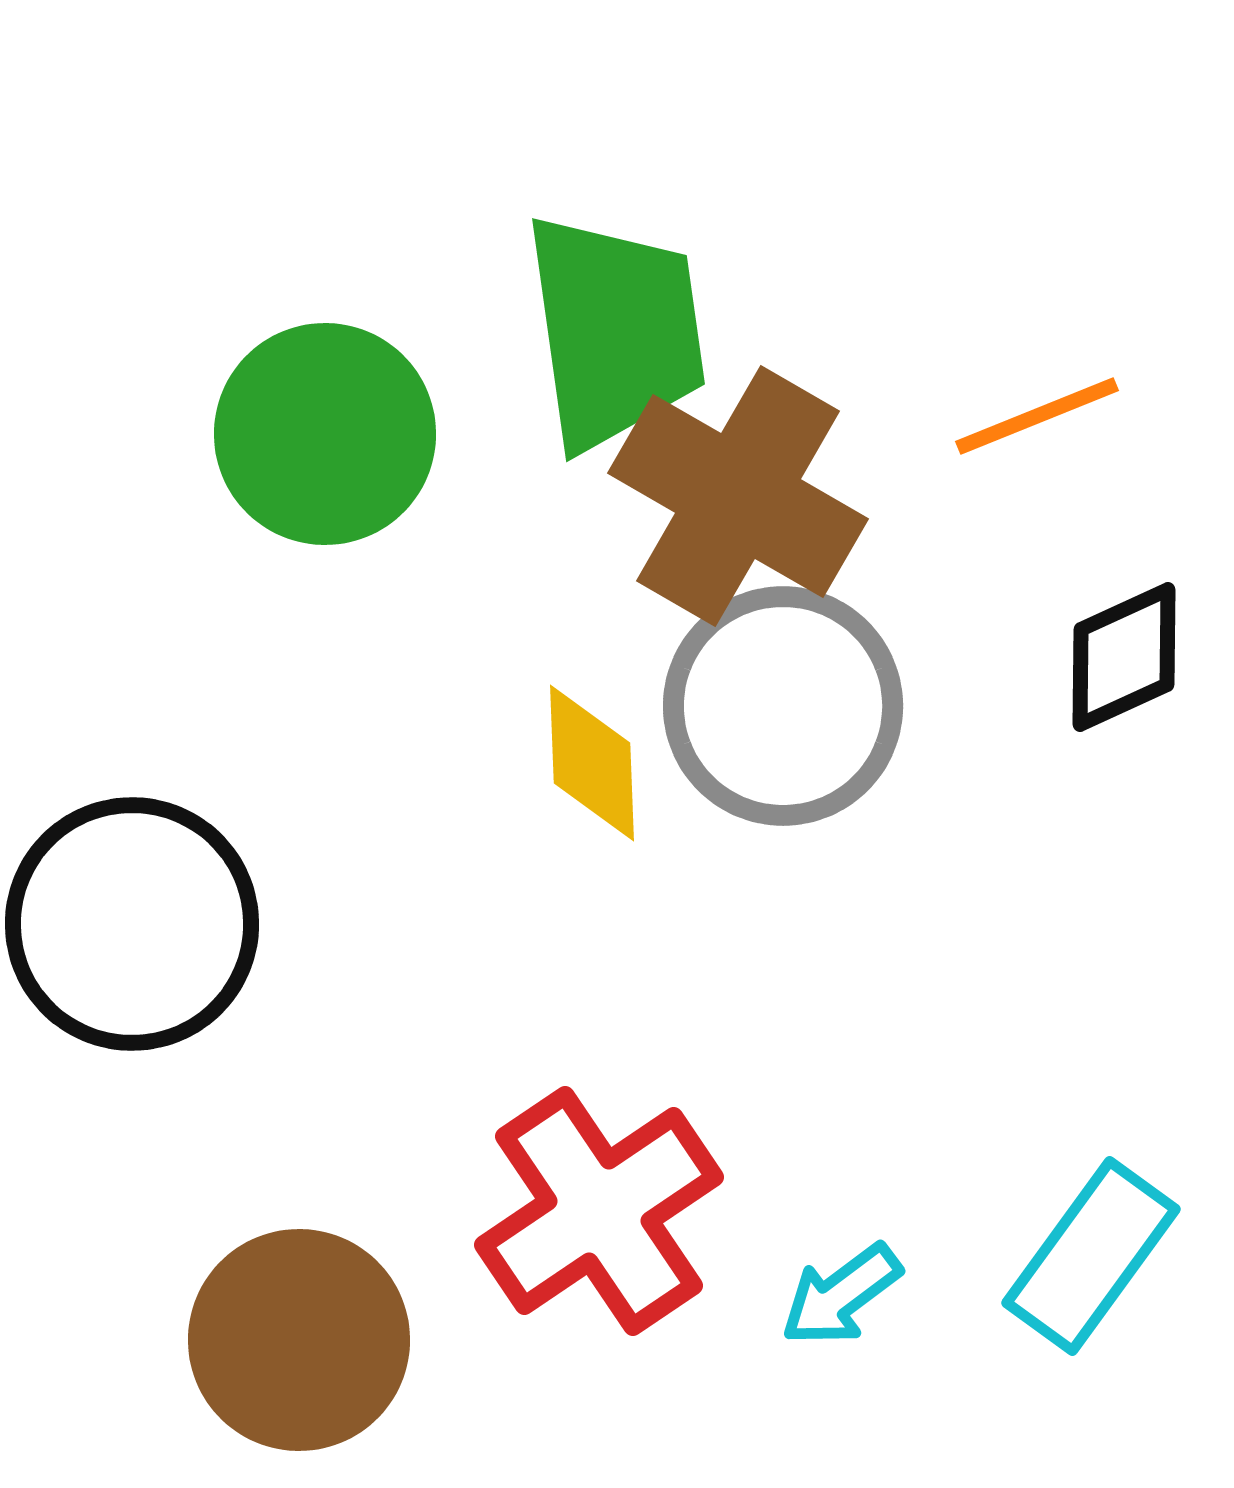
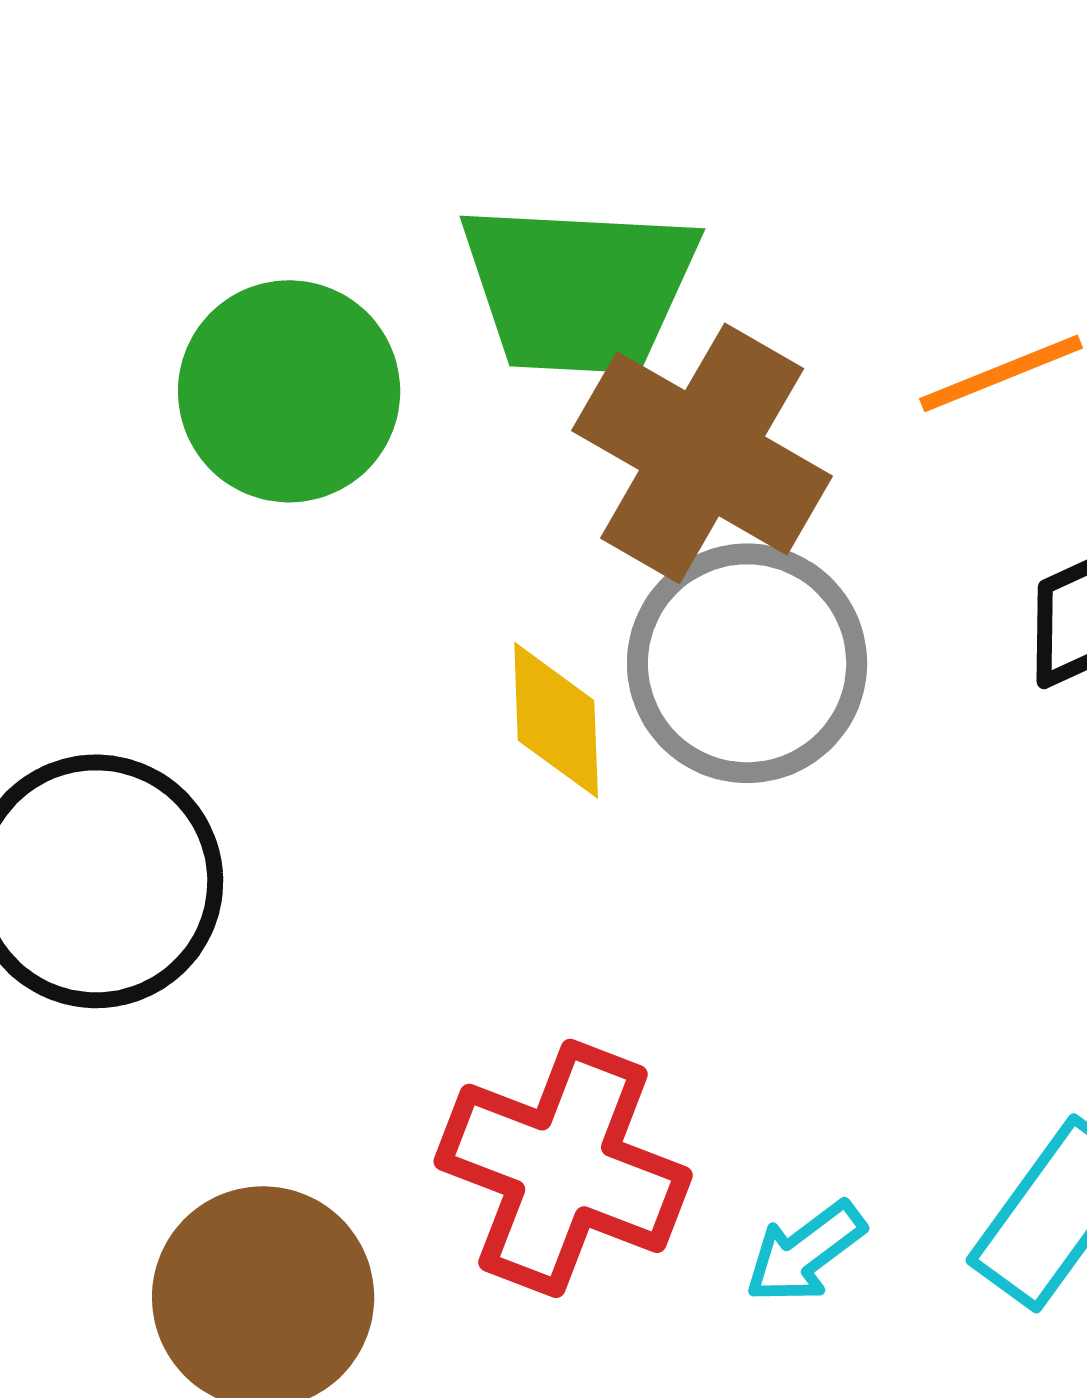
green trapezoid: (615, 331) -> (579, 288), turned 101
red cross: (599, 1211) -> (563, 1168), turned -35

